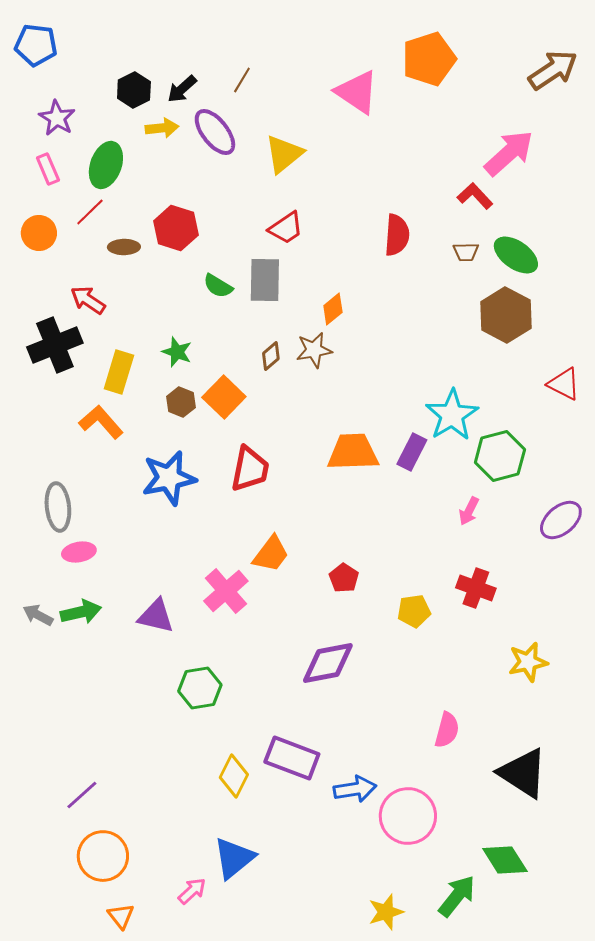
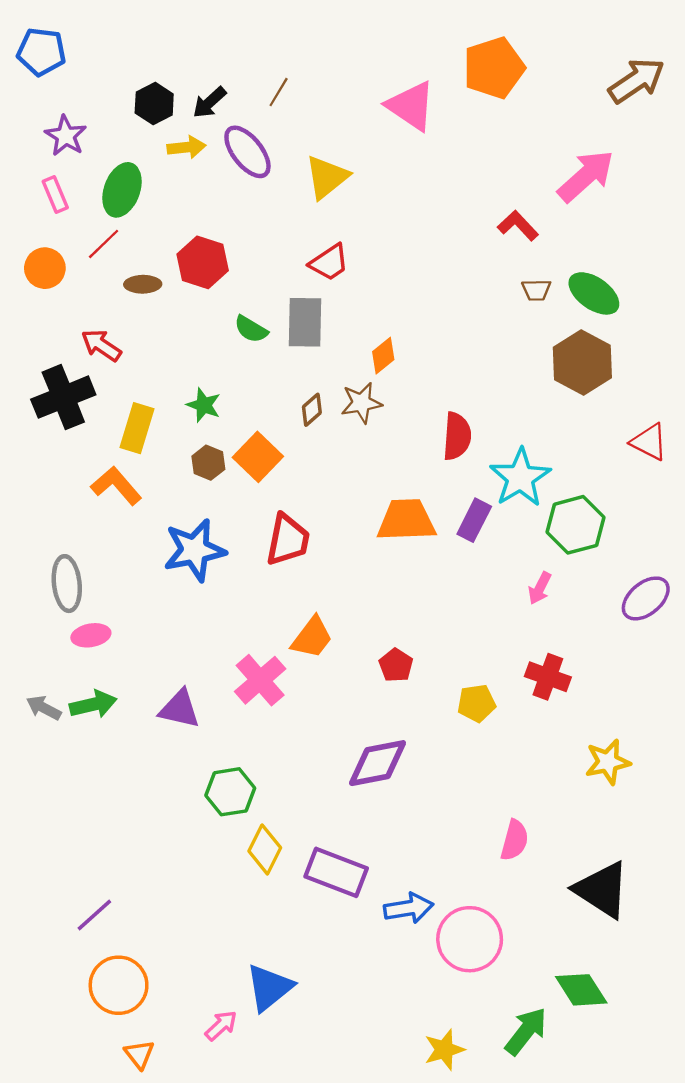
red L-shape: (475, 196) -> (518, 226), moved
red semicircle: (397, 235) -> (457, 436), moved
yellow diamond: (234, 776) -> (265, 849), moved

